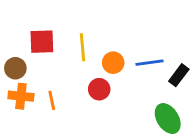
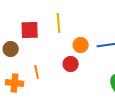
yellow line: (82, 47) -> (59, 23), moved
orange cross: (21, 96) -> (15, 83), moved

